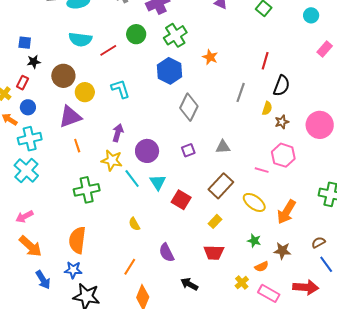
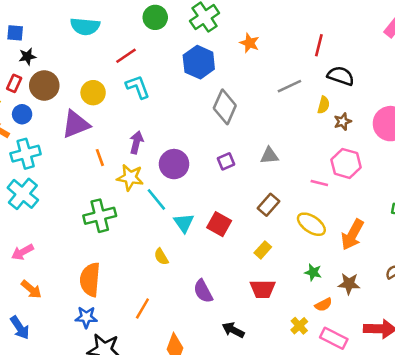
red line: (108, 50) -> (126, 56), moved
brown circle: (63, 76) -> (44, 85), moved
black semicircle: (282, 86) -> (341, 76), turned -90
gray line: (241, 92) -> (289, 86), turned 48
orange line: (77, 146) -> (100, 158), moved
cyan triangle: (158, 182) -> (184, 223), moved
brown rectangle: (221, 186) -> (269, 205), size x0.7
orange arrow: (30, 246) -> (31, 289), size x0.7
orange line: (130, 267) -> (142, 308), moved
blue arrow: (43, 280) -> (20, 328), moved

